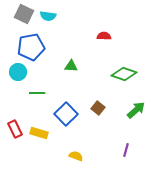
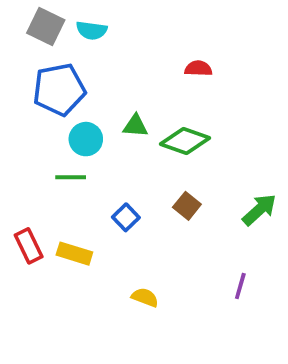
cyan circle: (18, 72) -> (86, 139), moved
green diamond: (124, 74) -> (185, 141), moved
blue square: (66, 114) -> (126, 217), size x0.6

